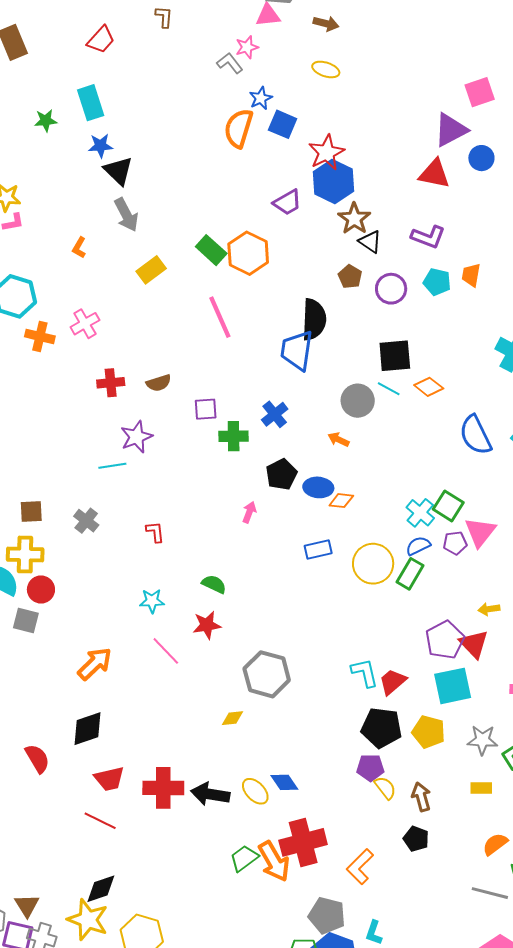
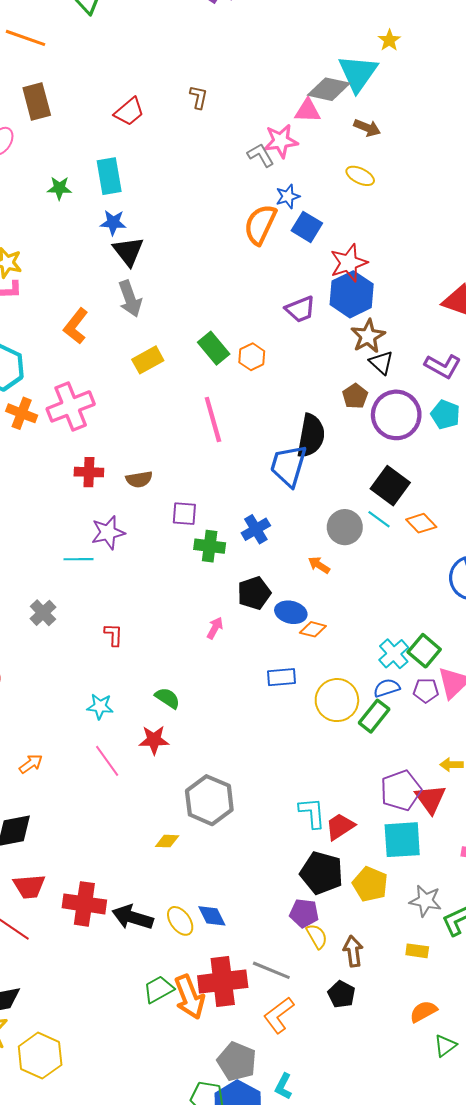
pink star: (247, 47) -> (281, 141), size x1.4
orange L-shape: (79, 248) -> (76, 326), size x1.6
orange hexagon: (248, 253) -> (252, 357), size x0.6
purple circle: (391, 289) -> (396, 415), size x1.5
pink cross: (85, 324) -> (71, 406), size x1.5
black square: (395, 356) -> (390, 486), turned 33
orange arrow: (95, 664) -> (31, 764), size x0.6
gray line: (490, 893) -> (271, 970), moved

